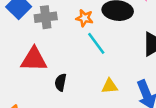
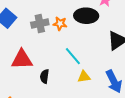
gray cross: (46, 17) -> (40, 24), moved
cyan line: (96, 43) -> (73, 56), moved

